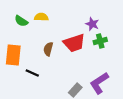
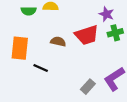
green semicircle: (21, 21) -> (29, 11), turned -32
brown semicircle: (48, 49) -> (58, 42), turned 88

